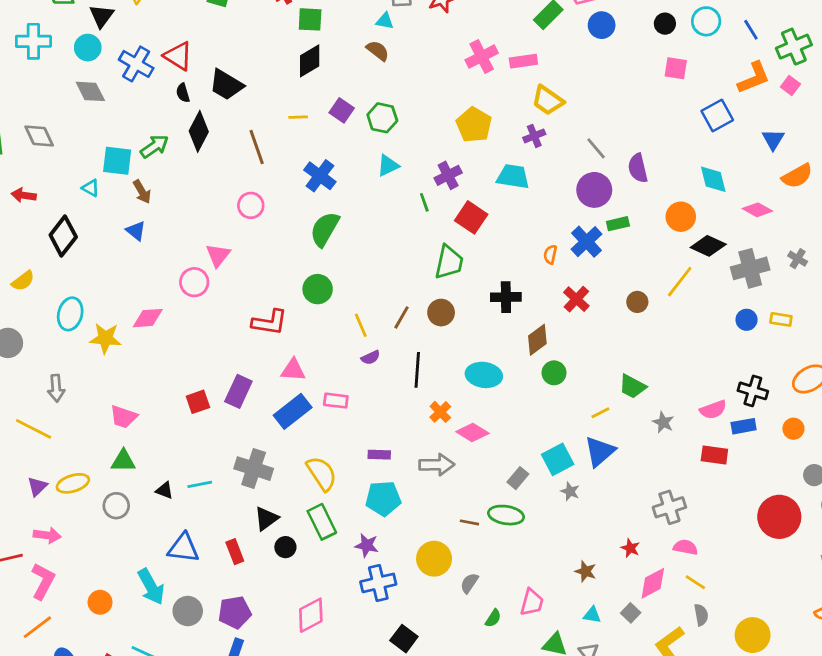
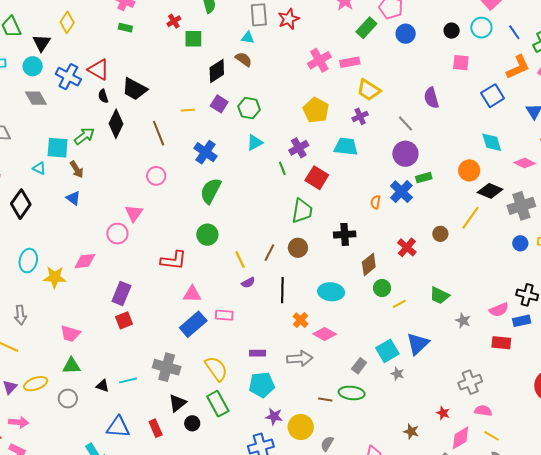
black diamond: (310, 61) -> (217, 71), moved
purple semicircle: (638, 168) -> (431, 98), moved
red cross: (576, 299) -> (407, 247), moved
purple rectangle: (238, 391) -> (121, 294), moved
yellow line: (600, 413) -> (399, 304), moved
purple star: (367, 545) -> (274, 416), moved

